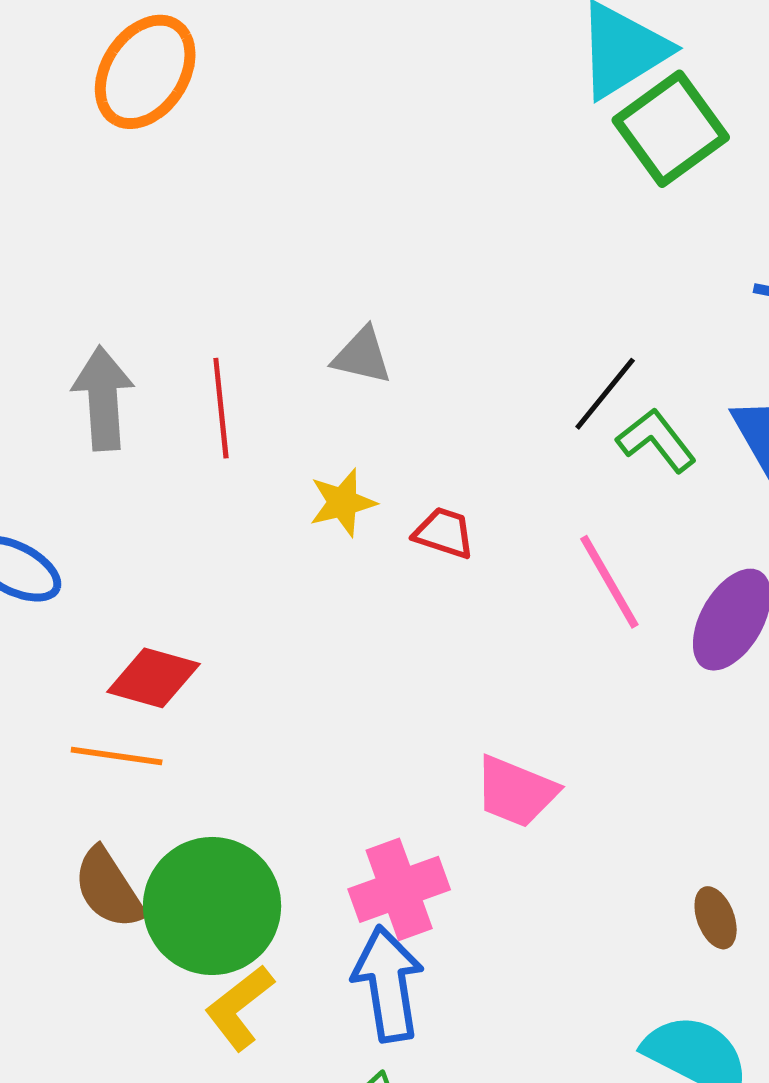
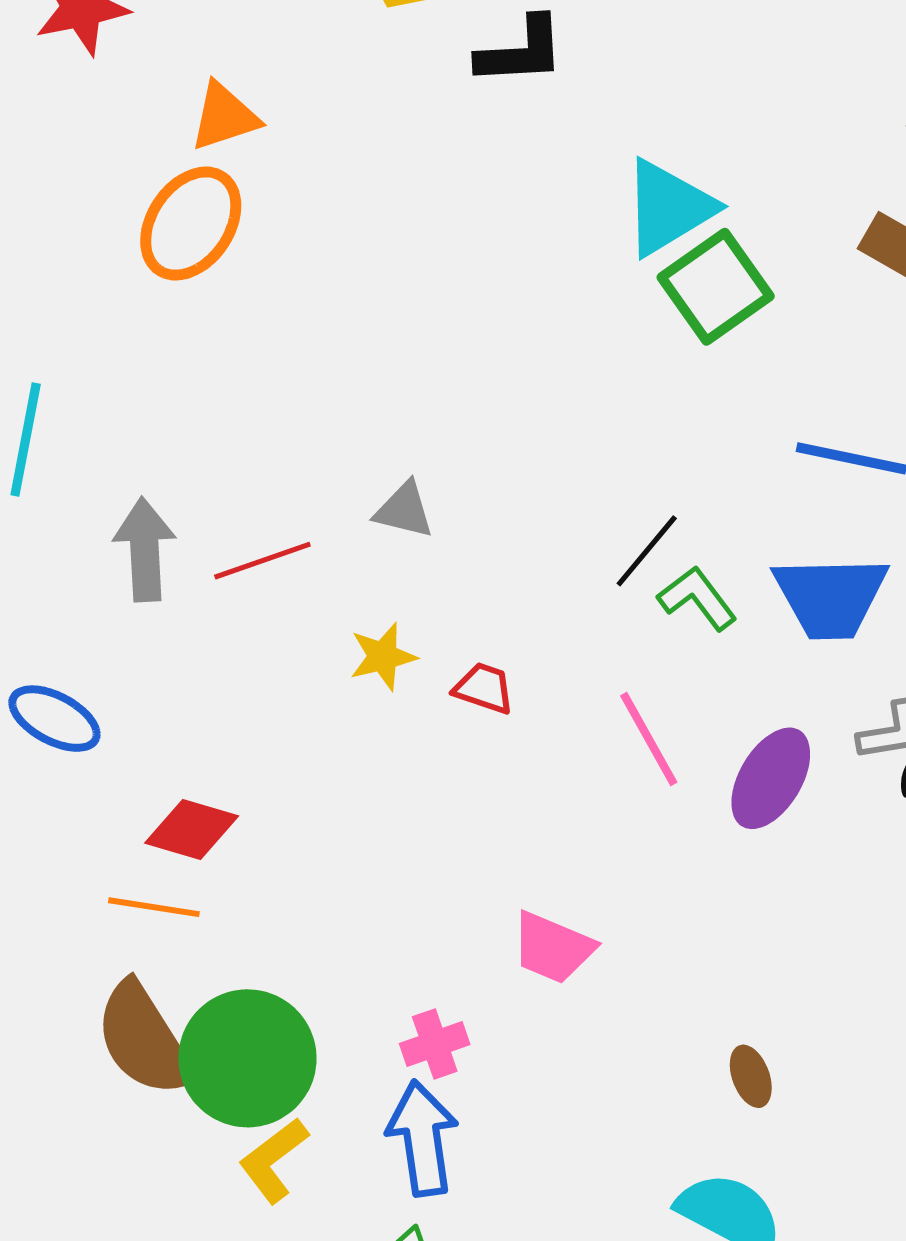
red line: (221, 408) -> (262, 561), turned 76
brown semicircle: (109, 888) -> (144, 1039), size x1.4
pink cross: (399, 889) -> (435, 1044), size x0.7

